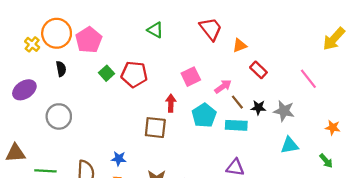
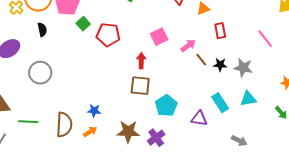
red rectangle: (258, 70) -> (220, 31), turned 35
green square: (106, 73) -> (83, 24), moved
cyan pentagon: (204, 115) -> (166, 106), moved
cyan rectangle: (236, 125) -> (220, 103), moved, turned 54
brown square: (155, 128) -> (140, 86), moved

